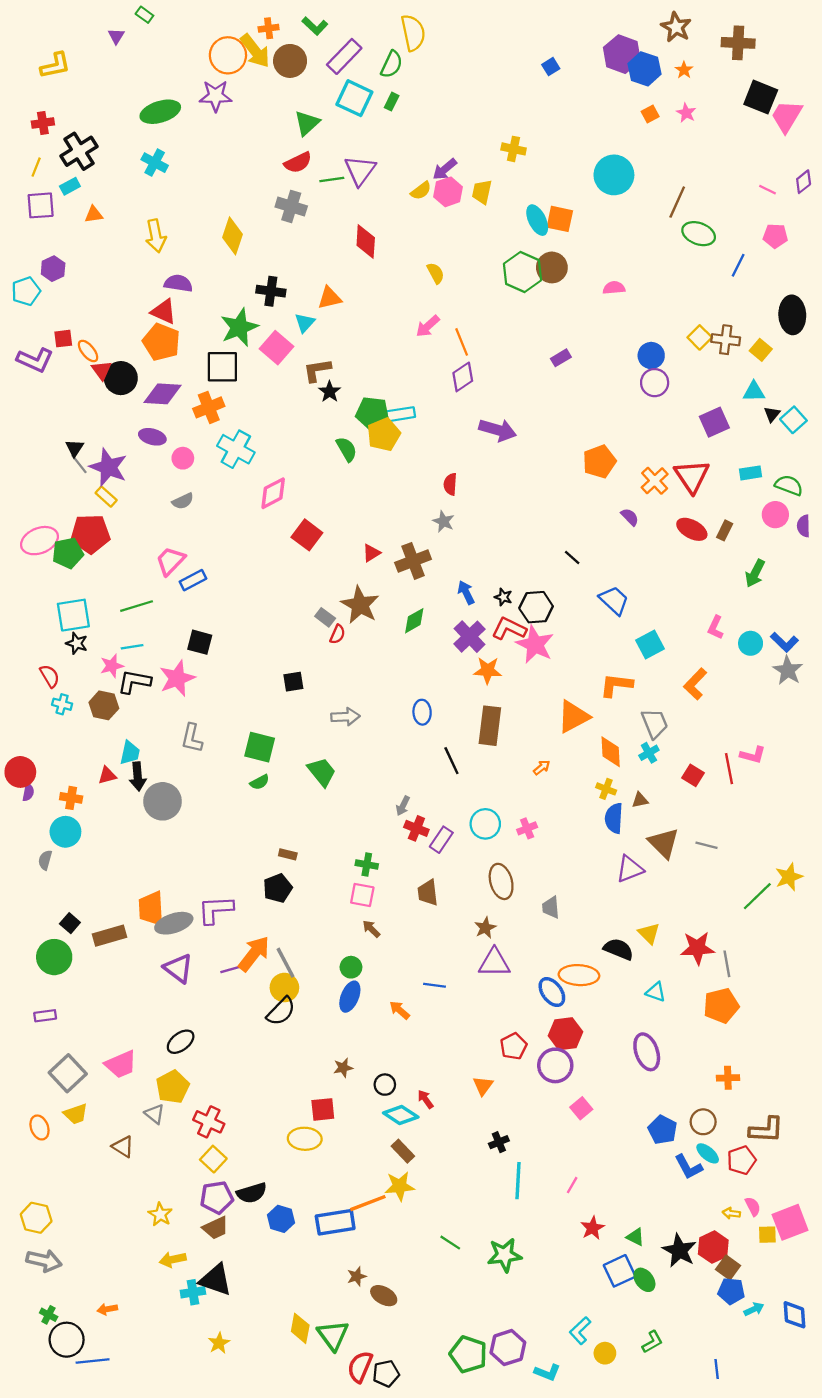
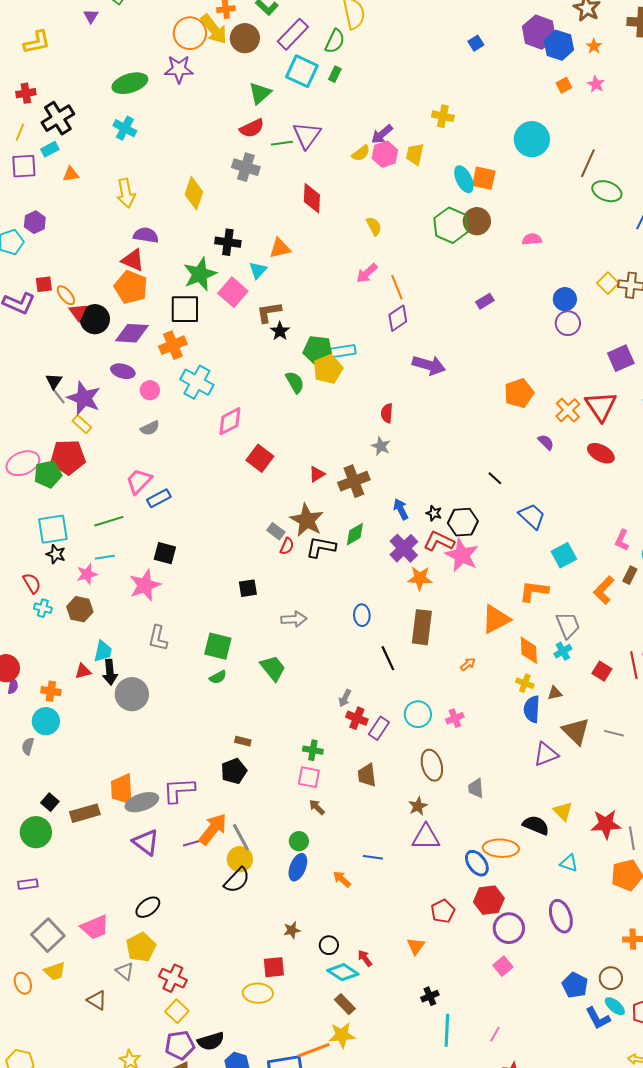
brown rectangle: (725, 530) -> (630, 575), moved
black L-shape: (134, 682) -> (321, 547), moved
purple circle: (555, 1065) -> (509, 928), moved

